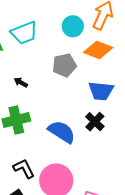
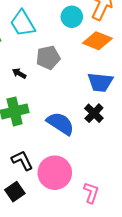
cyan trapezoid: (24, 33) -> (23, 23), turned 80
gray pentagon: (64, 65) -> (48, 58), moved

